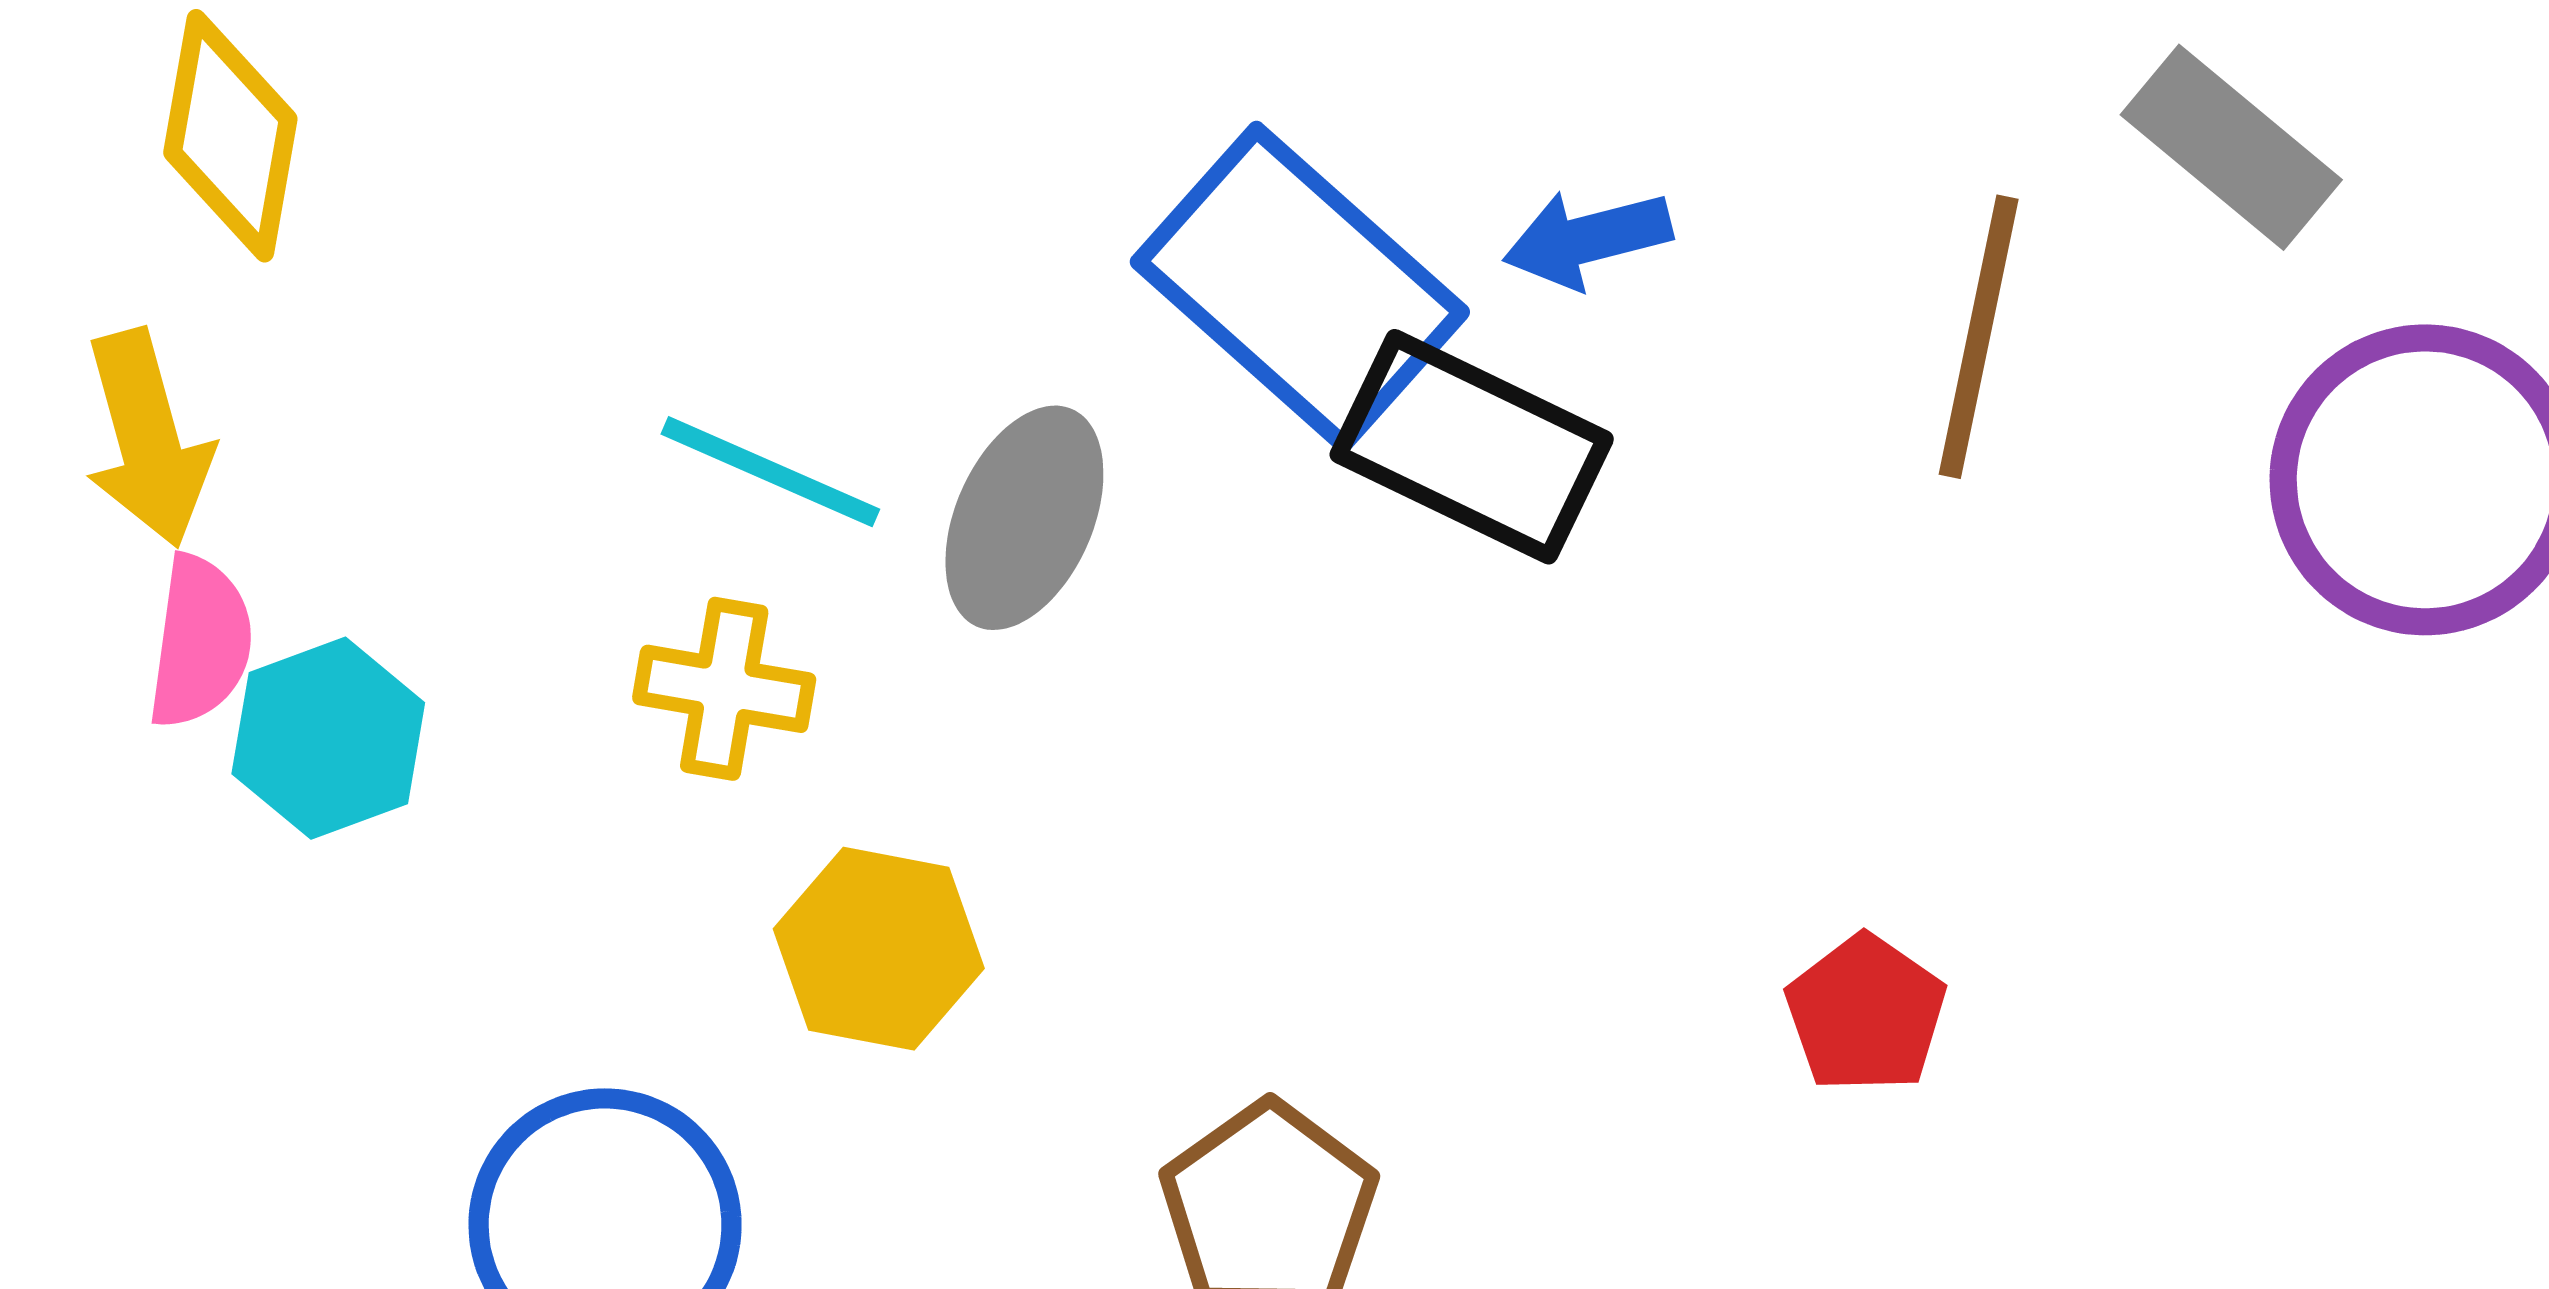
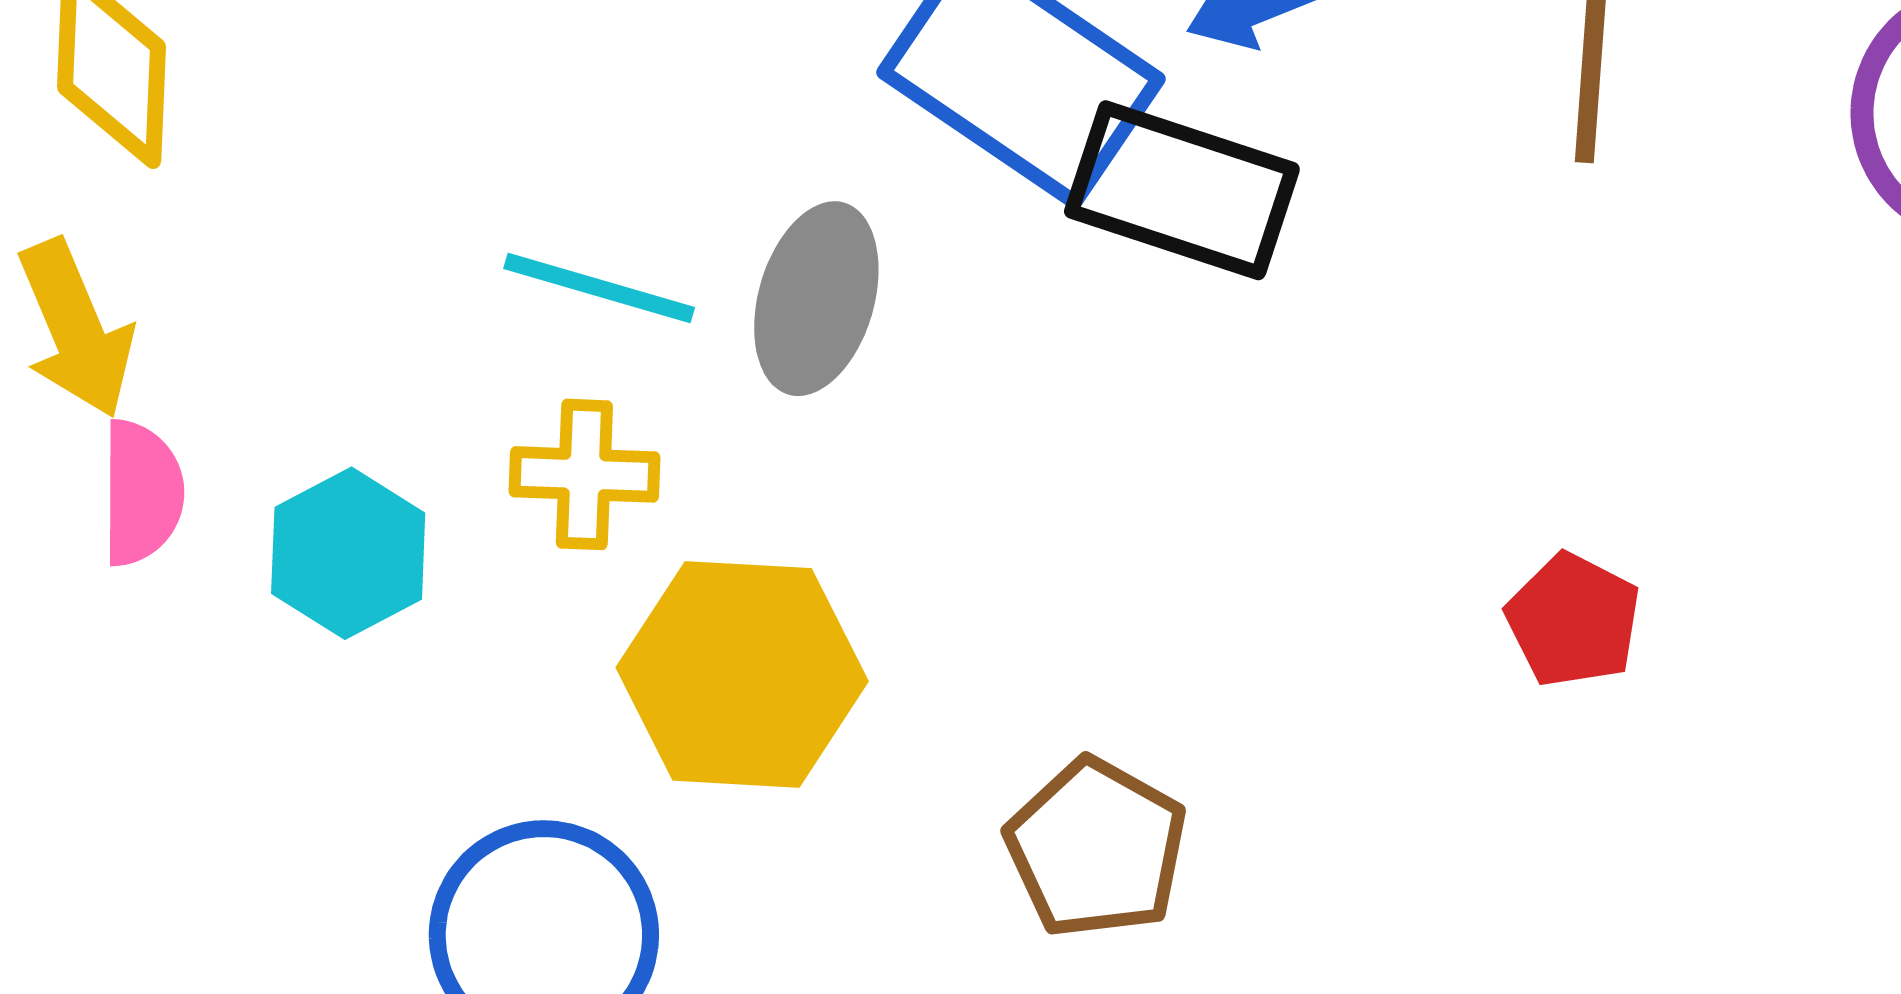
cyan hexagon: (328, 738) -> (348, 553), moved
yellow hexagon: (879, 949) -> (742, 674), size x1.4

